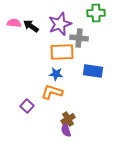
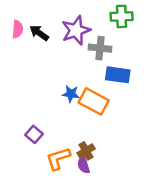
pink semicircle: (14, 23) -> (18, 29), turned 88
orange rectangle: (62, 52) -> (94, 101), moved, turned 30
blue rectangle: (93, 71) -> (118, 75), moved
orange L-shape: (52, 92) -> (58, 158), moved, turned -35

